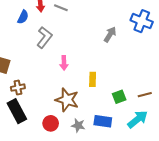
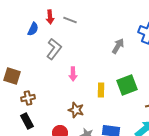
green square: (119, 97) -> (127, 85), moved, size x1.5
brown star: (67, 100) -> (76, 110), size x0.7
black rectangle: (17, 111) -> (27, 121), size x0.7

